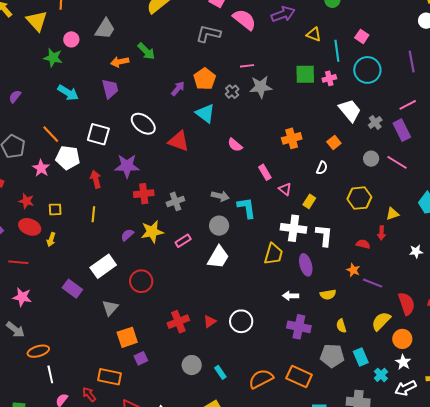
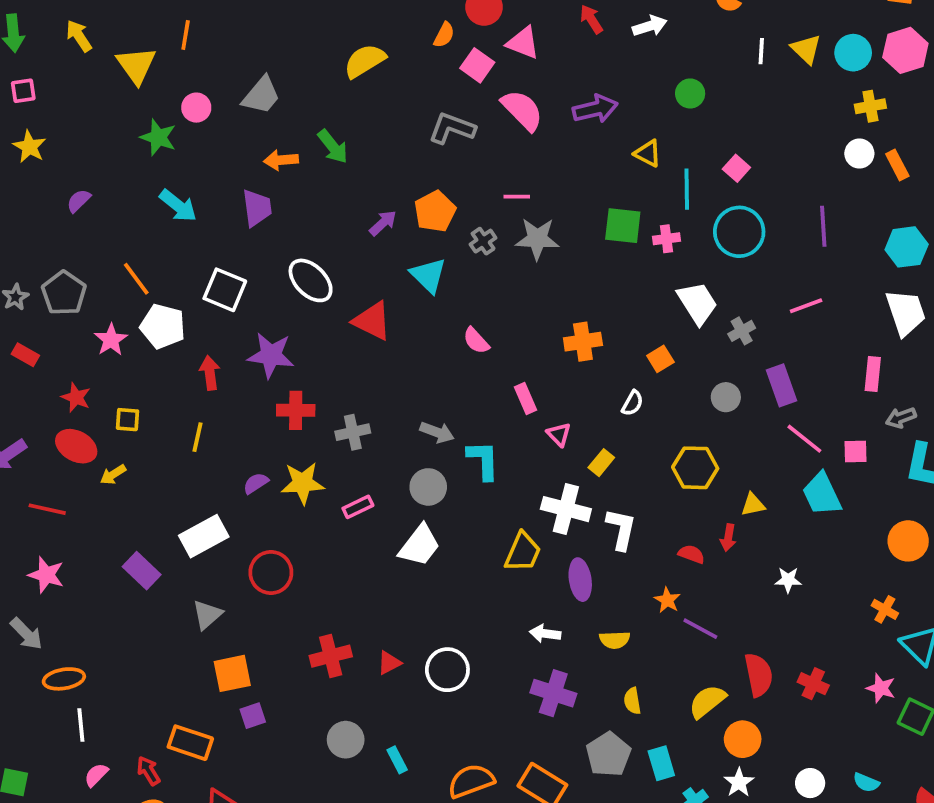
purple rectangle: (402, 130) -> (781, 385), moved
pink line: (397, 162) -> (804, 439), moved
yellow arrow: (51, 240) -> (113, 475), turned 32
gray pentagon: (332, 356) -> (608, 754), turned 30

